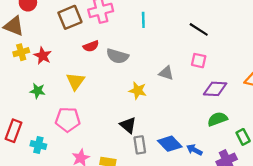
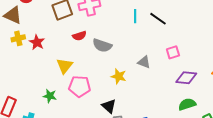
cyan line: (143, 20) -> (135, 16), moved
black line: (199, 29) -> (158, 19), moved
pink square: (199, 61) -> (173, 52), turned -32
green star: (38, 91) -> (50, 96), moved
pink pentagon: (68, 120) -> (80, 86), moved

